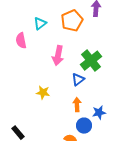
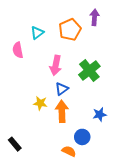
blue triangle: (78, 80) -> (62, 89), moved
orange arrow: (77, 105) -> (62, 111), moved, size x1.5
blue star: (99, 113) -> (100, 114), moved

